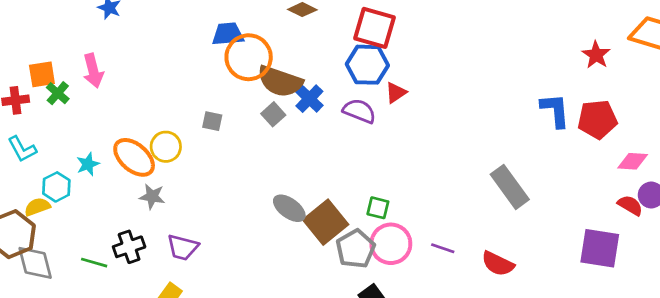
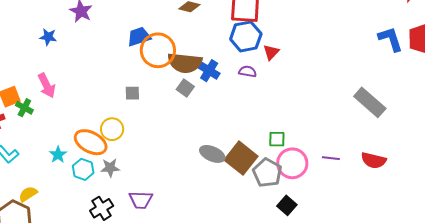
purple semicircle: (359, 111) -> (248, 71), size x0.7
gray square: (212, 121) -> (132, 93), moved
cyan hexagon: (56, 187) -> (83, 169), moved

